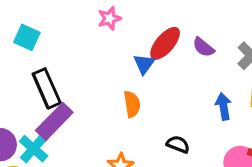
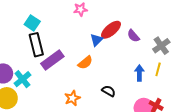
cyan square: (27, 37) -> (32, 23), moved
orange semicircle: (132, 104) -> (85, 63), turned 49
purple rectangle: (54, 121) -> (52, 60), moved

